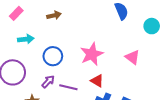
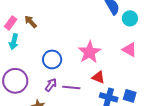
brown arrow: (54, 15) -> (31, 22), moved, turned -112
cyan circle: (152, 26) -> (130, 18), moved
cyan arrow: (26, 39) -> (14, 42), moved, turned 119

